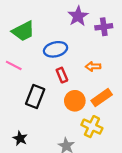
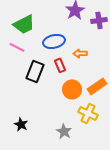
pink line: (14, 65) -> (17, 47), moved
orange arrow: (93, 66) -> (80, 53), moved
black rectangle: (35, 97) -> (35, 71), moved

